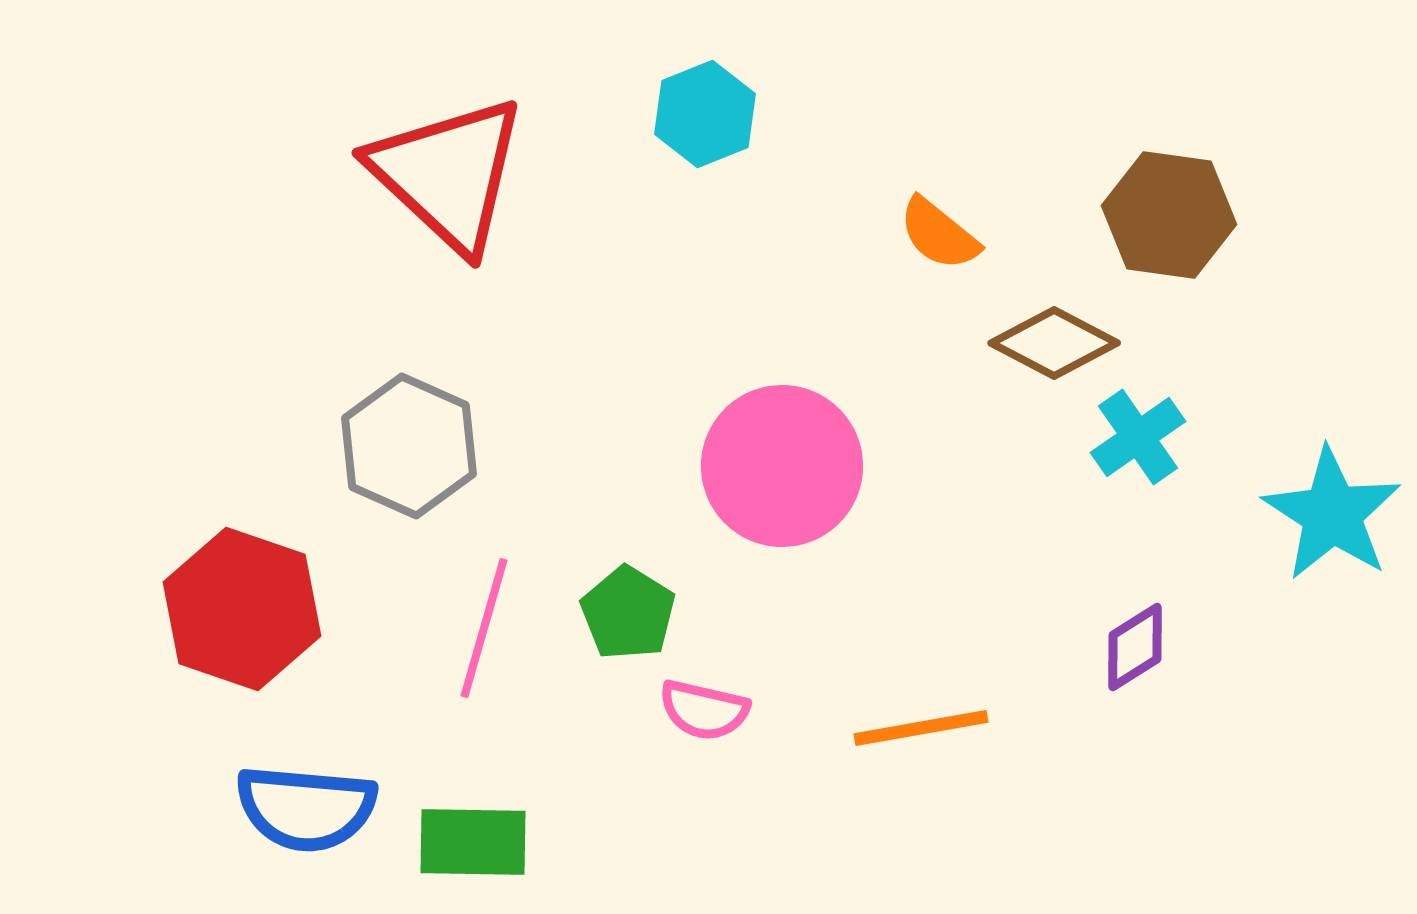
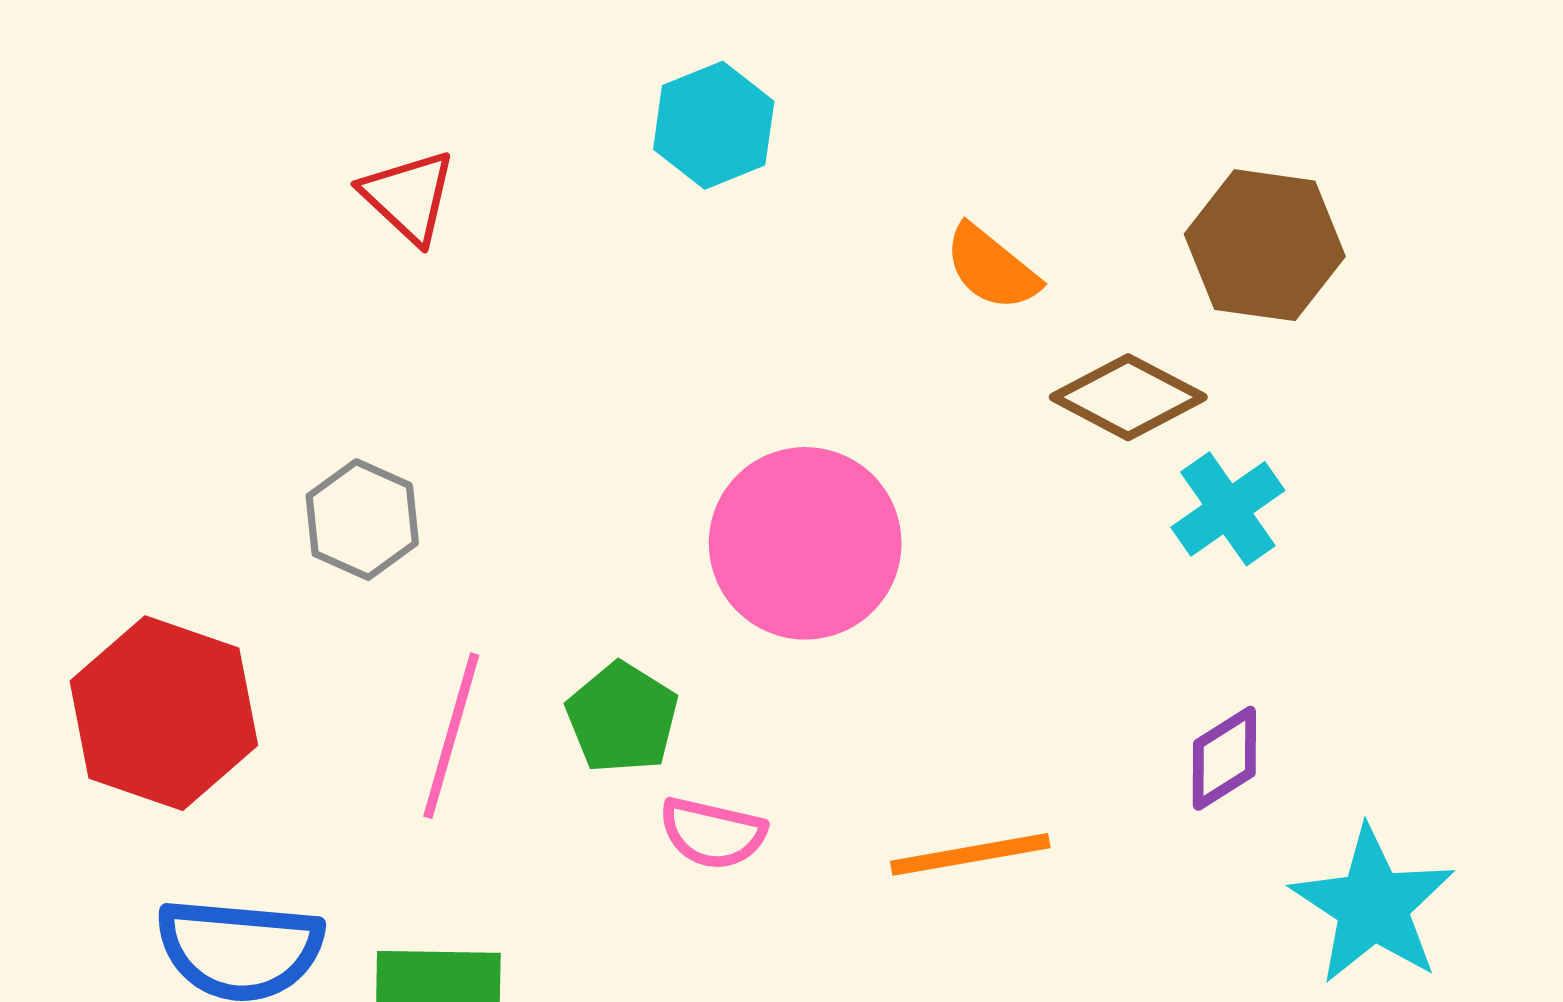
red triangle: (448, 174) -> (408, 197), size x0.5
gray hexagon: (409, 446) -> (362, 520), size x0.7
cyan star: (1332, 514) -> (1373, 906), moved

